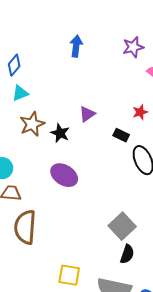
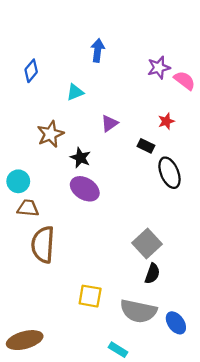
purple star: (133, 47) -> (159, 68), moved
cyan triangle: (20, 93) -> (75, 92), moved
black star: (60, 133) -> (80, 158), moved

